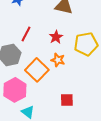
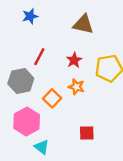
orange square: (37, 70) -> (52, 98), size x0.7

